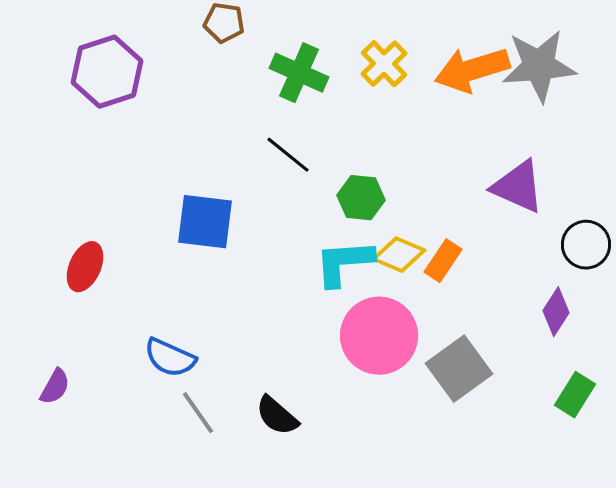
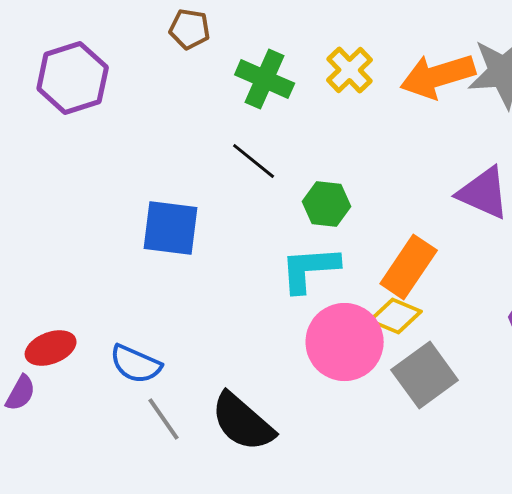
yellow diamond: (399, 255) -> (396, 316), moved
orange rectangle: (443, 261) -> (409, 267), size x1.5
red ellipse: (85, 267) -> (51, 348), moved, turned 45
black semicircle: (277, 416) -> (243, 422), size x1.5

